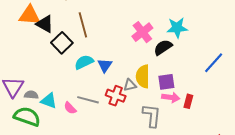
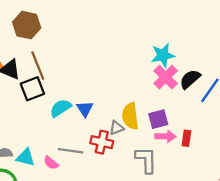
brown line: (83, 25) -> (38, 65), moved
pink cross: (142, 32) -> (166, 77), moved
black square: (62, 43) -> (32, 89), turned 30
black semicircle: (163, 47) -> (190, 79), moved

